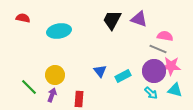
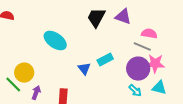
cyan ellipse: (59, 31) -> (55, 41), moved, turned 45
yellow circle: (55, 75) -> (24, 73), moved
cyan rectangle: (123, 76) -> (105, 60), moved

